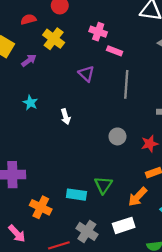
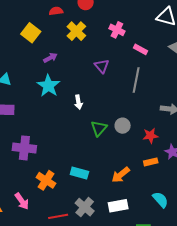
pink rectangle: (115, 51) -> (140, 49), moved
purple arrow: (29, 60) -> (50, 58), moved
cyan star: (30, 103) -> (48, 86), size x1.6
green triangle: (103, 185) -> (99, 128), moved
orange arrow: (138, 197) -> (121, 175), moved

